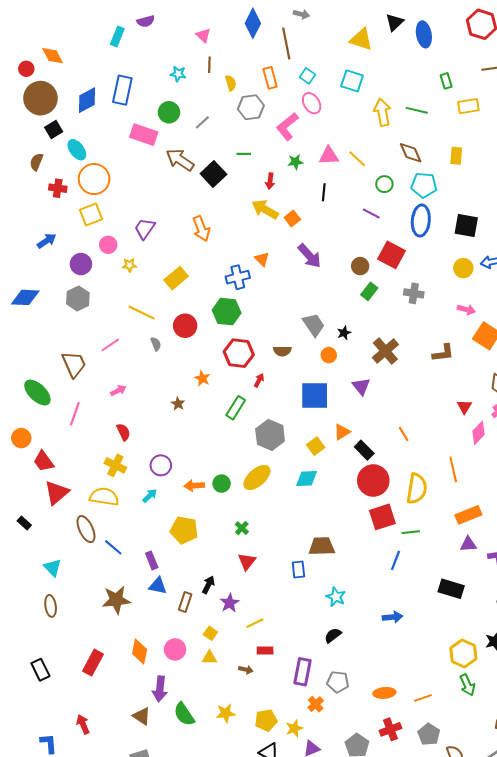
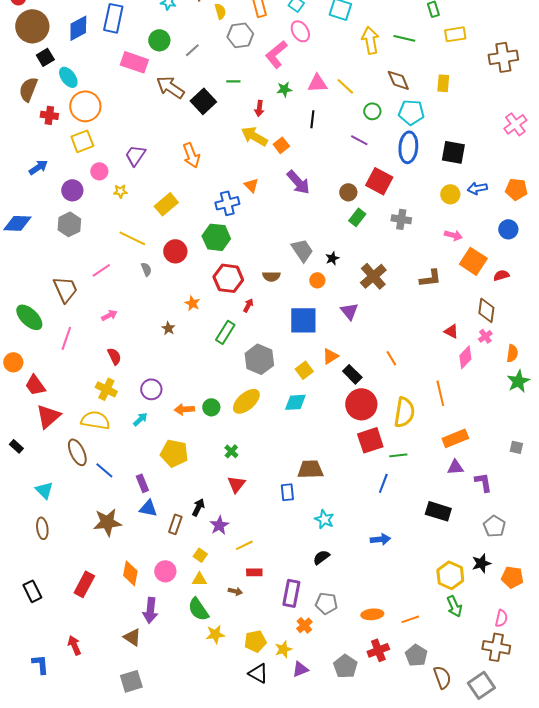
brown semicircle: (36, 162) -> (28, 89), size x1.4
red triangle: (464, 407) -> (451, 331), turned -35
green semicircle: (184, 714) -> (198, 609), moved

